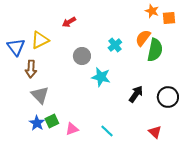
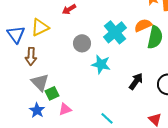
orange semicircle: (143, 38) -> (143, 25), turned 30
cyan cross: (115, 45) -> (115, 32), size x1.6
green square: (52, 121) -> (52, 93), moved
pink triangle: (72, 129) -> (65, 109), moved

